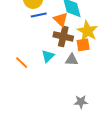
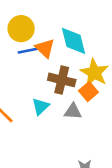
orange triangle: (61, 19) -> (45, 48), moved
orange square: (83, 45) -> (88, 91), turned -32

